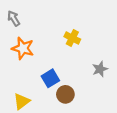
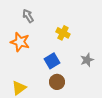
gray arrow: (14, 18) -> (28, 16), moved
blue square: (50, 78) -> (52, 61), moved

